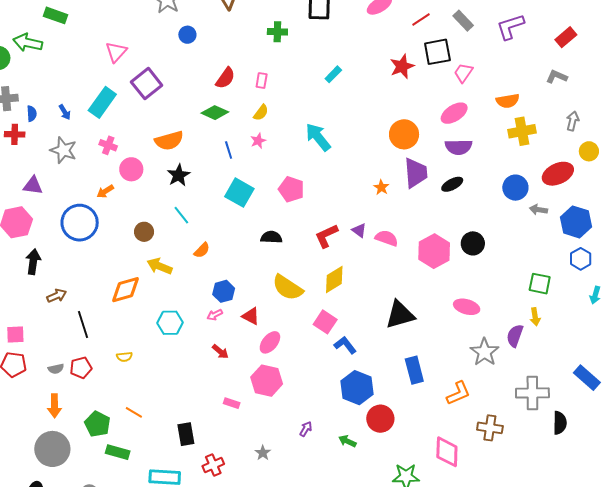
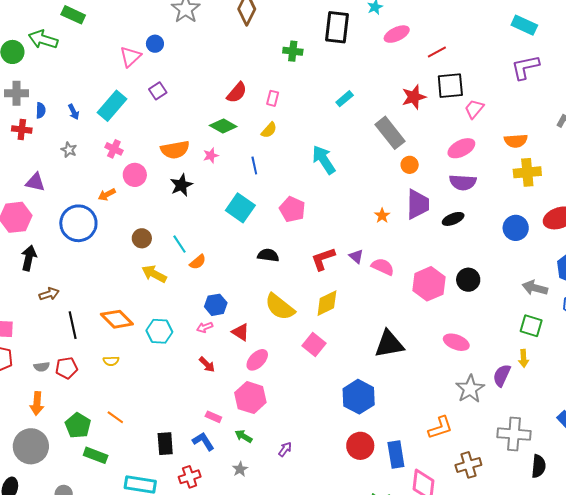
gray rectangle: (463, 21) -> (390, 133), moved, size x1.5
blue circle: (187, 35) -> (155, 44), moved
purple square: (147, 84) -> (158, 91), size x0.6
orange circle: (404, 134) -> (410, 165), size x0.6
pink star: (258, 141) -> (211, 155), moved
gray star: (63, 150) -> (69, 150), size x0.6
blue line: (229, 150) -> (254, 165), moved
gray arrow: (538, 210) -> (535, 288), moved, size x1.4
cyan line: (181, 215) -> (180, 244), moved
orange diamond: (126, 290) -> (117, 319), moved, turned 56
blue L-shape: (345, 345) -> (203, 441), moved
blue rectangle: (414, 370) -> (396, 454), moved
blue hexagon: (357, 388) -> (359, 397), moved
brown cross: (490, 428) -> (468, 465), turned -30
green arrow: (347, 441) -> (244, 436), moved

